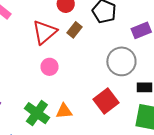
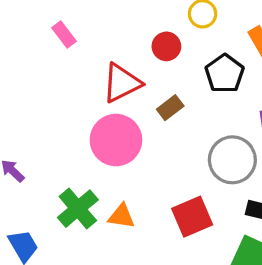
brown rectangle: (74, 30) -> (170, 108), moved
pink circle: (50, 67) -> (116, 140), size x1.8

